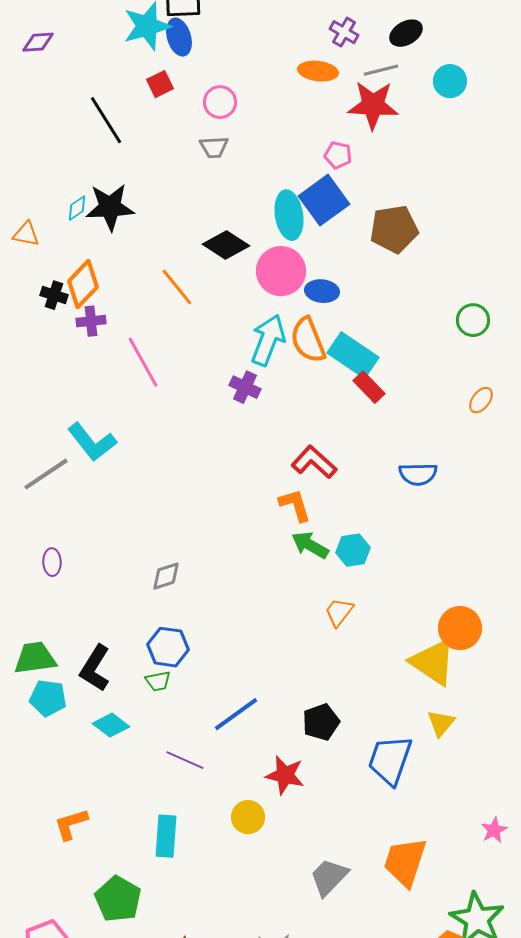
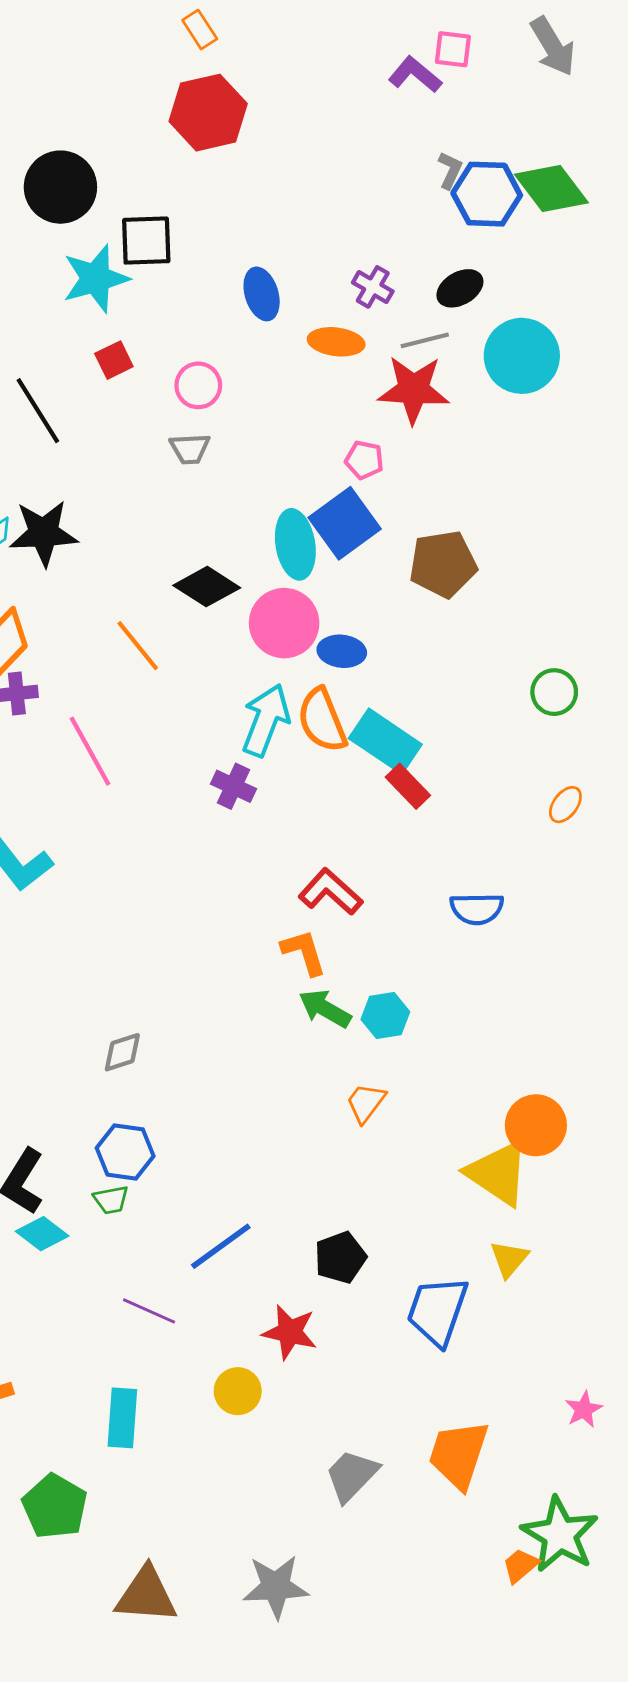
blue ellipse: (179, 37) -> (262, 294), moved
cyan circle: (450, 81) -> (522, 356), size x1.6
cyan diamond: (111, 725) -> (42, 1234), moved

